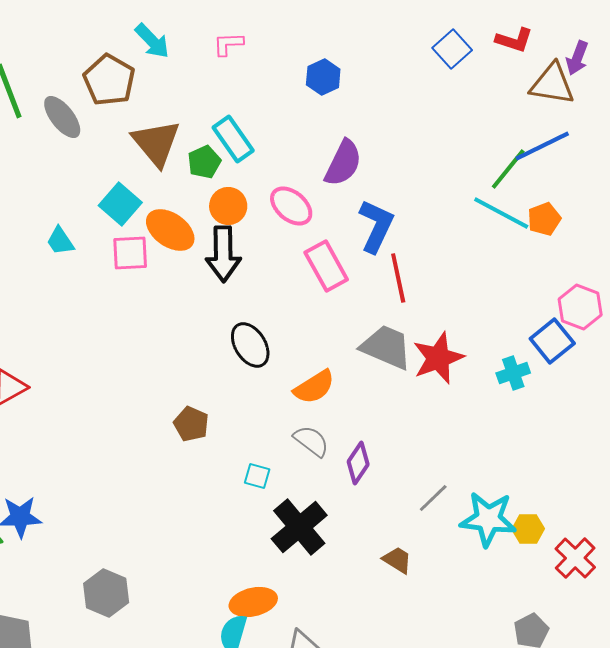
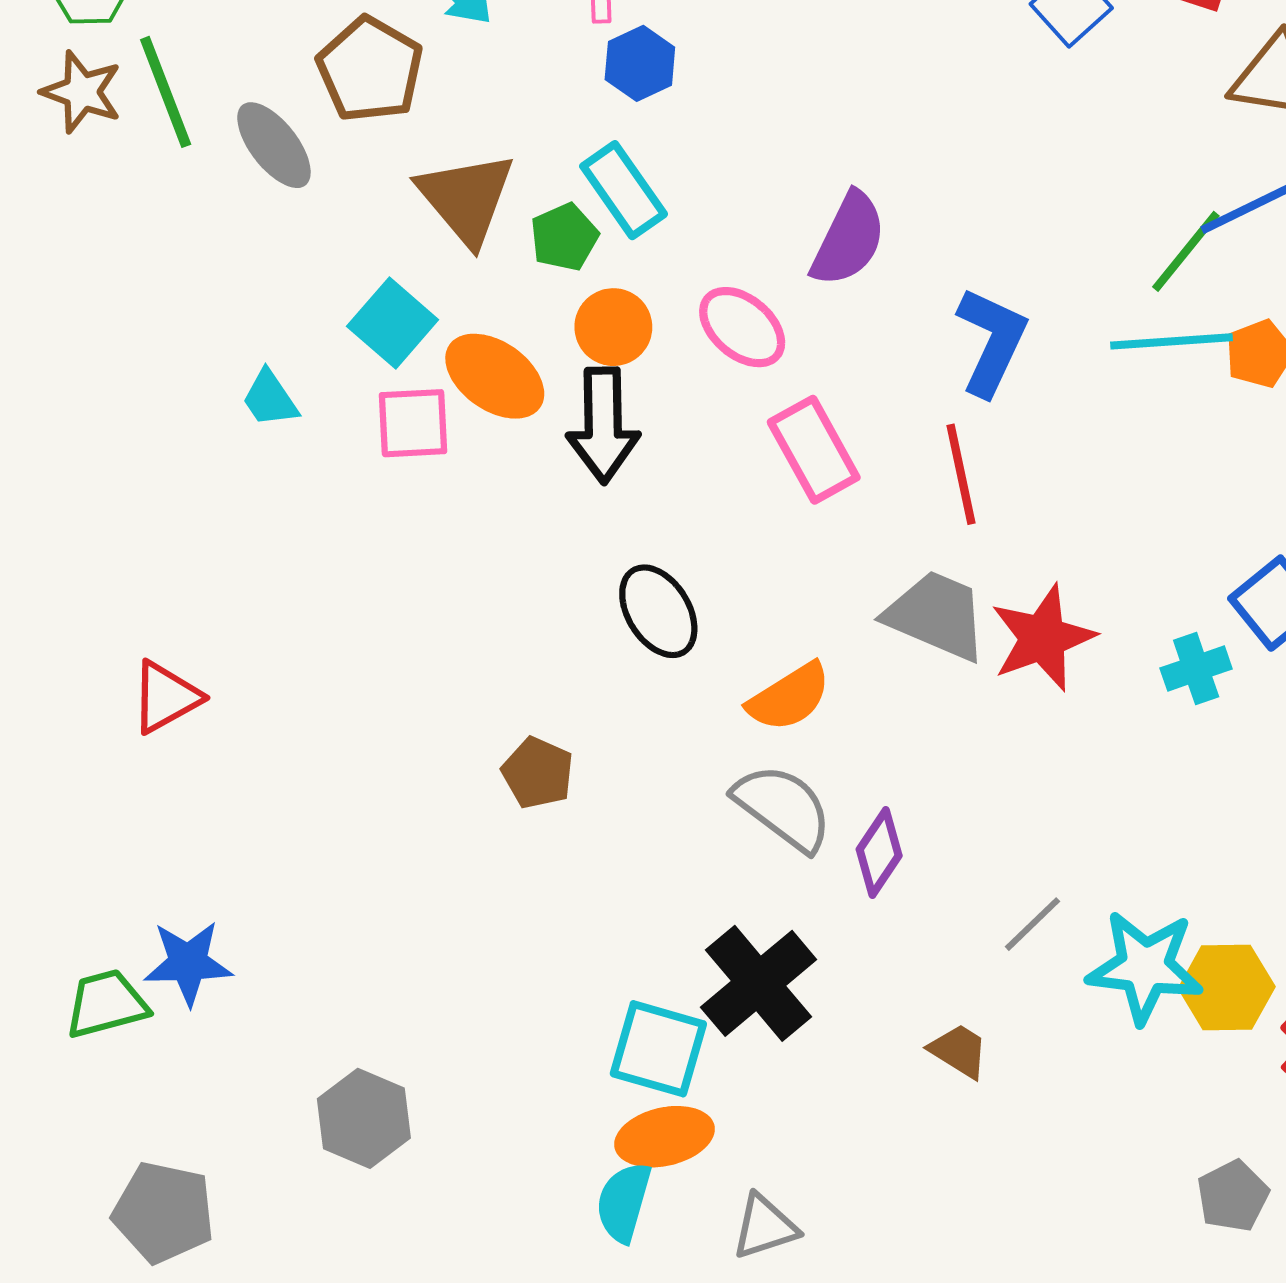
blue hexagon: (323, 77) -> (640, 63), moved
cyan line: (501, 213) -> (1172, 341), turned -32
blue L-shape: (376, 226) -> (992, 341), moved
gray semicircle: (311, 441) -> (783, 808), size x1.4
cyan square: (257, 476) -> (658, 1049), moved, size x1.8
yellow hexagon: (528, 529) -> (1227, 987), size x1.4

